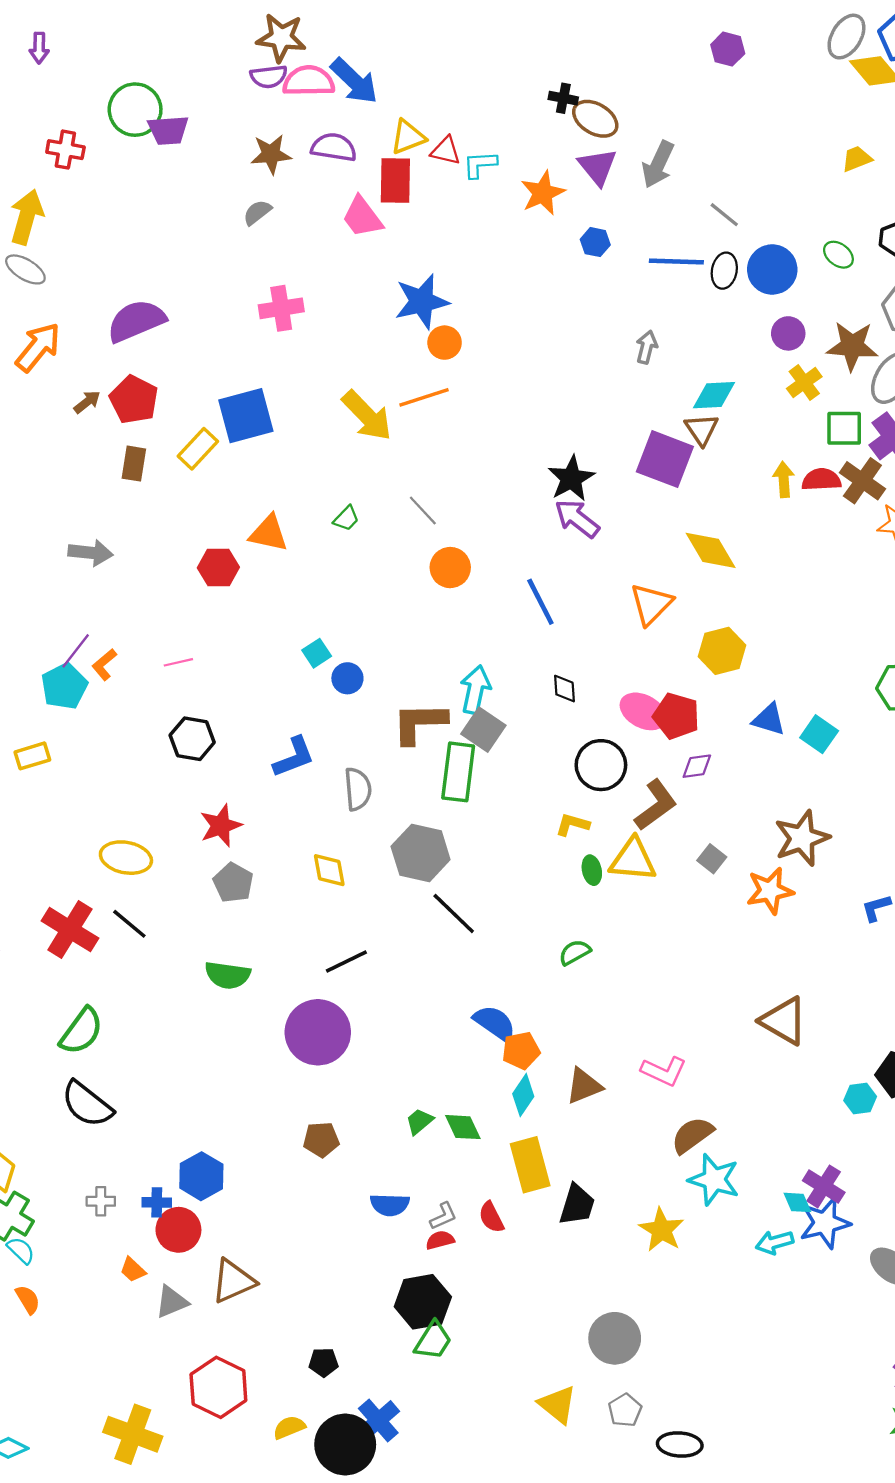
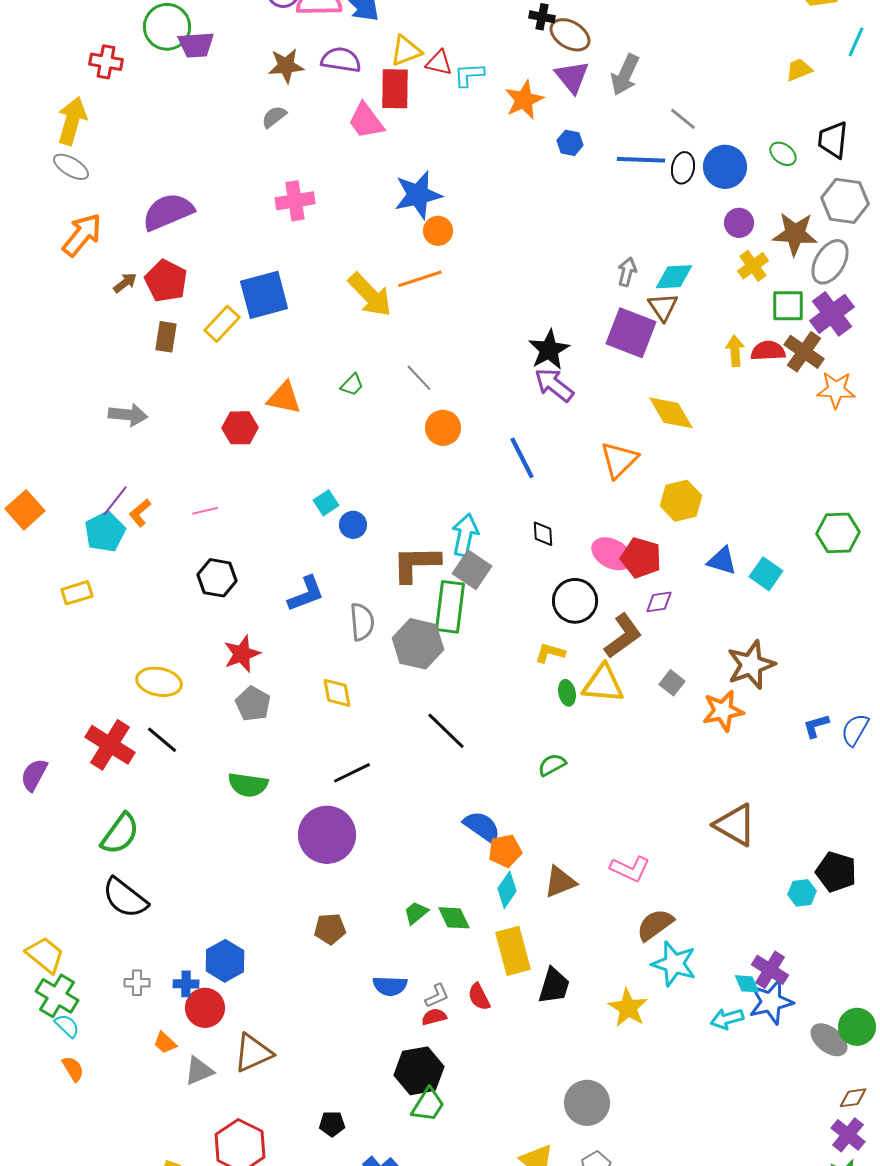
gray arrow: (647, 347) -> (627, 272), moved
gray hexagon: (421, 853) -> (418, 644), moved

